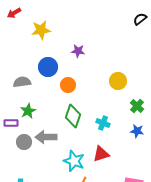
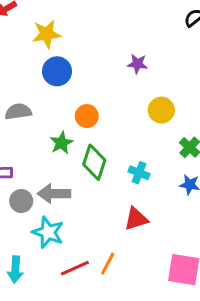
purple star: (78, 51) -> (137, 64), moved
blue circle: (48, 67) -> (57, 71), moved
green star: (28, 111) -> (61, 143), moved
cyan star: (74, 161) -> (48, 232), moved

